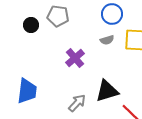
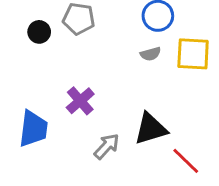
purple cross: (75, 58) -> (80, 101), moved

